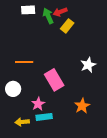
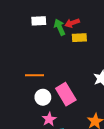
yellow rectangle: (67, 26) -> (79, 38), turned 48
white circle: (13, 89) -> (43, 97), moved

